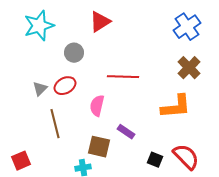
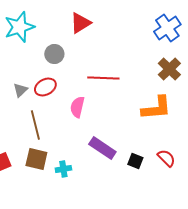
purple rectangle: (126, 132) -> (102, 148), moved, size x1.5
brown square: (99, 147) -> (36, 159), moved
red semicircle: (186, 157) -> (166, 158), size x0.7

